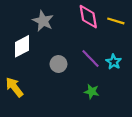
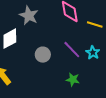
yellow line: (116, 21) -> (95, 25), moved

